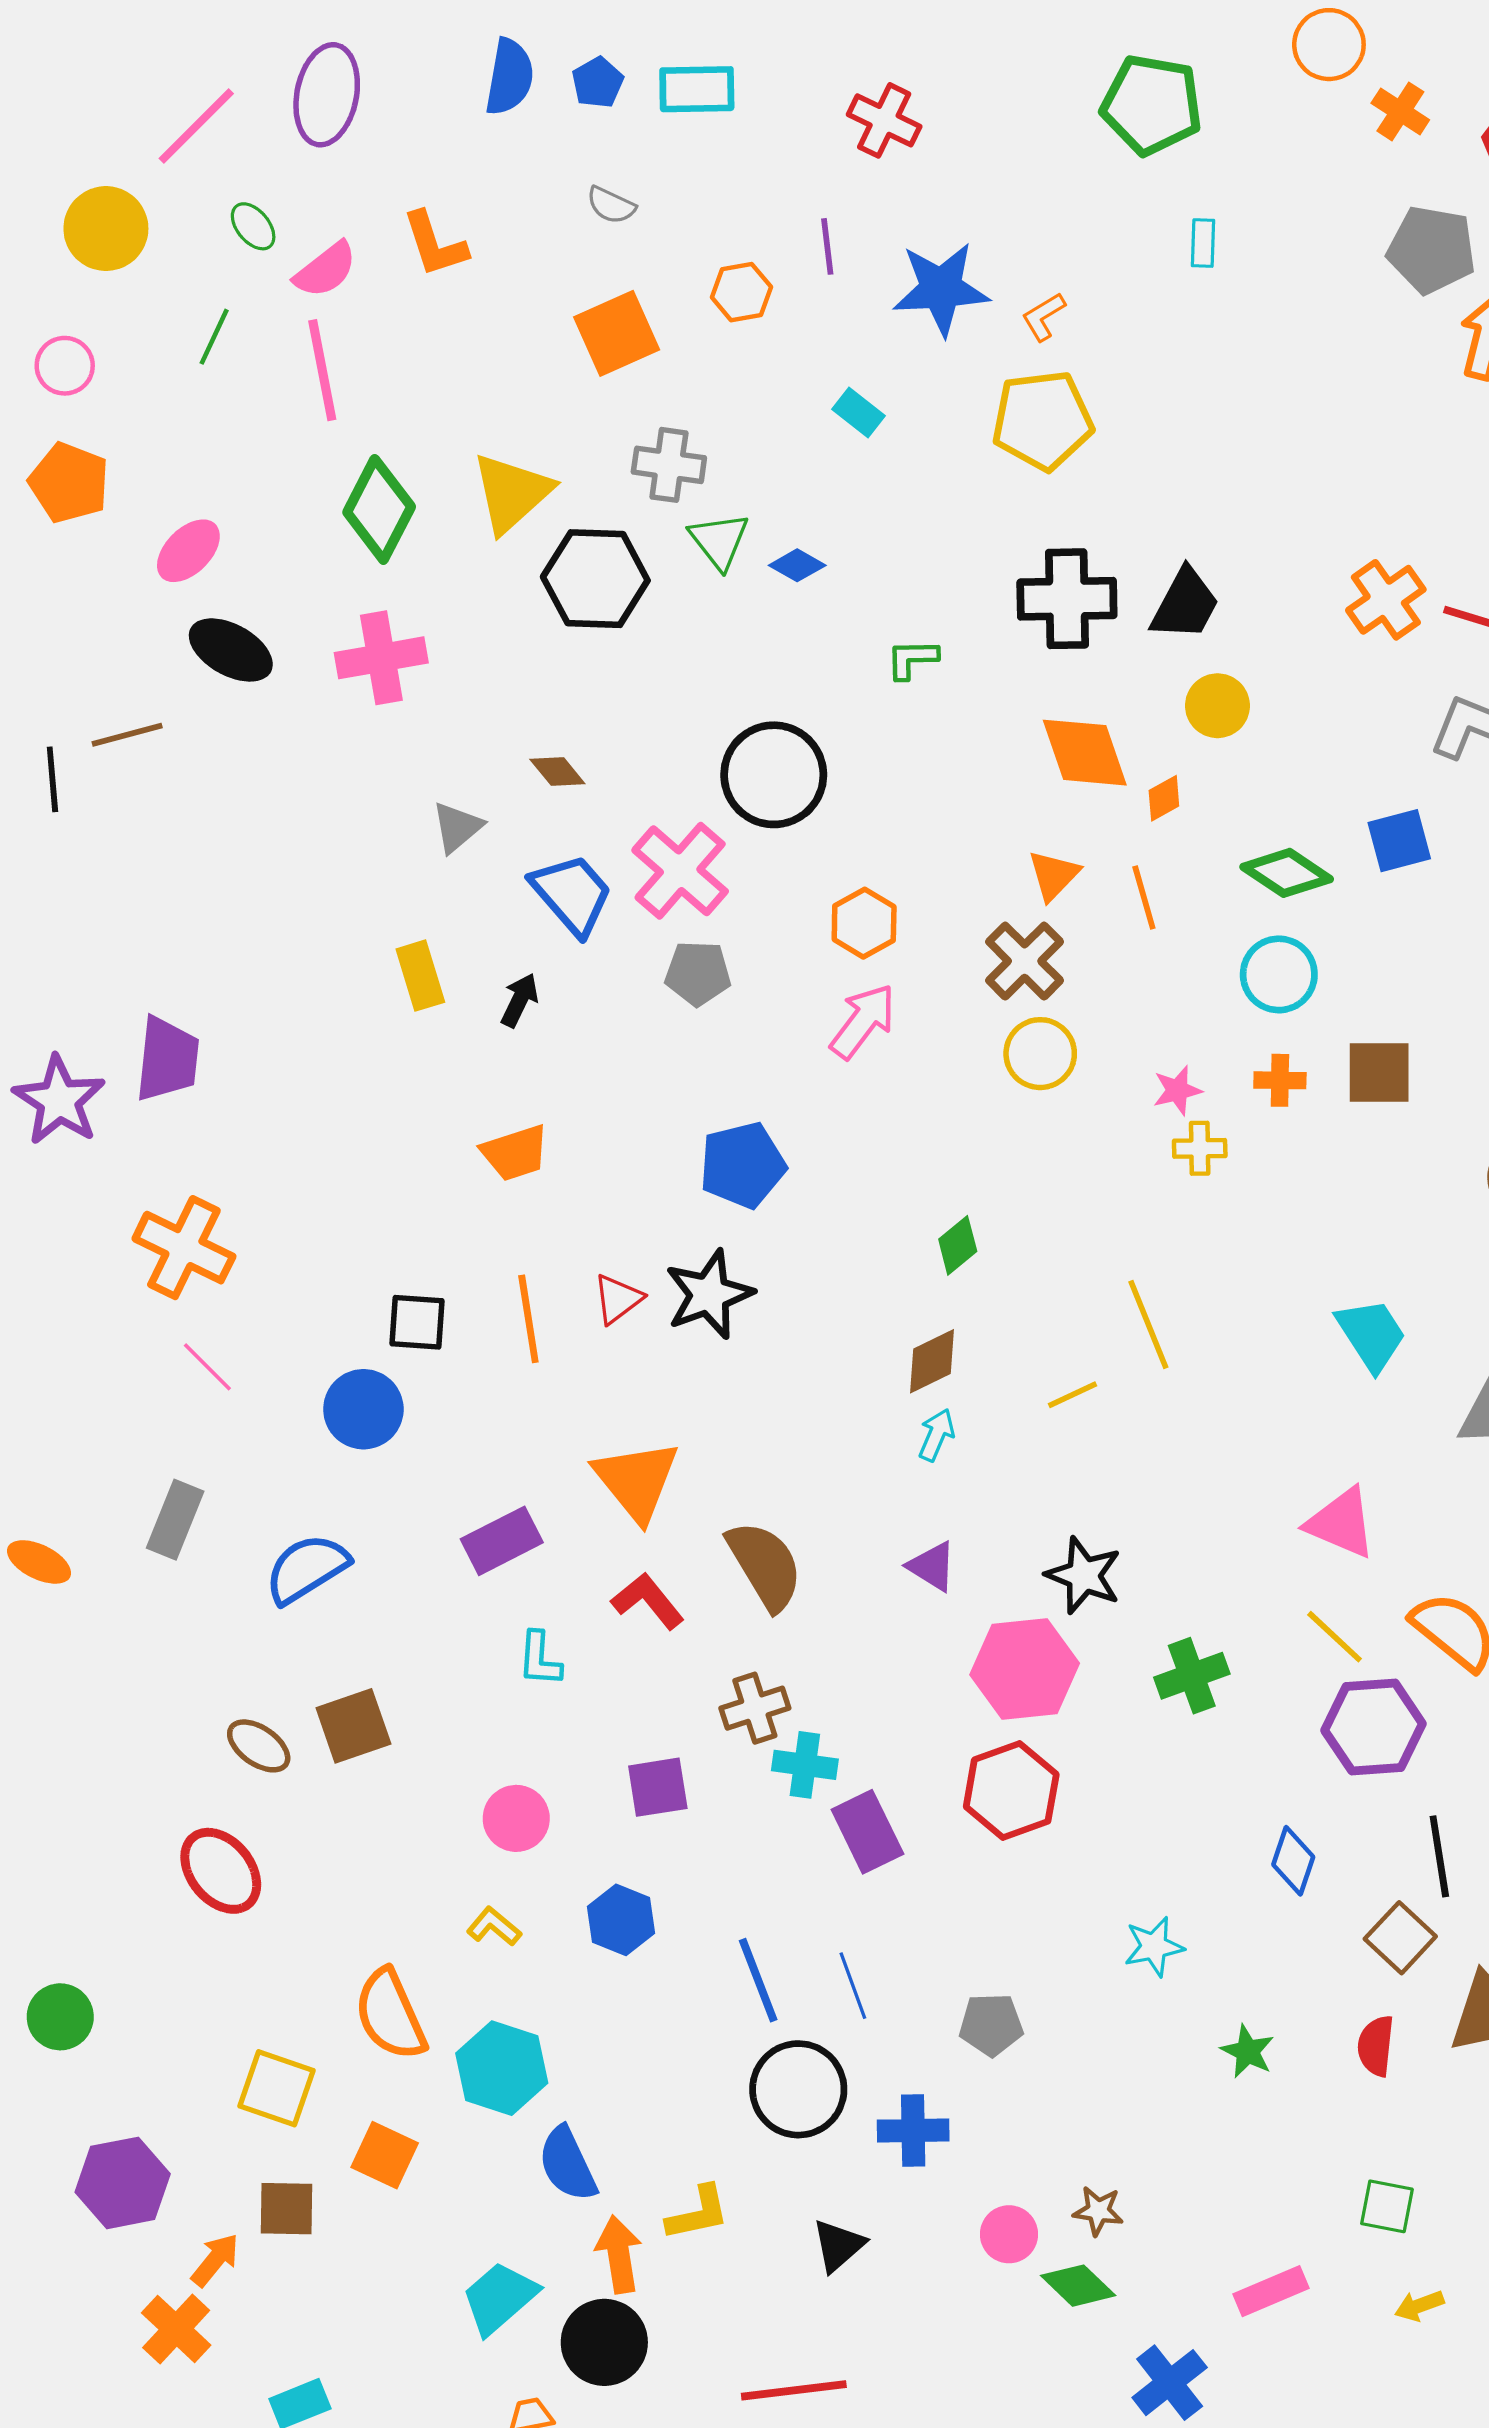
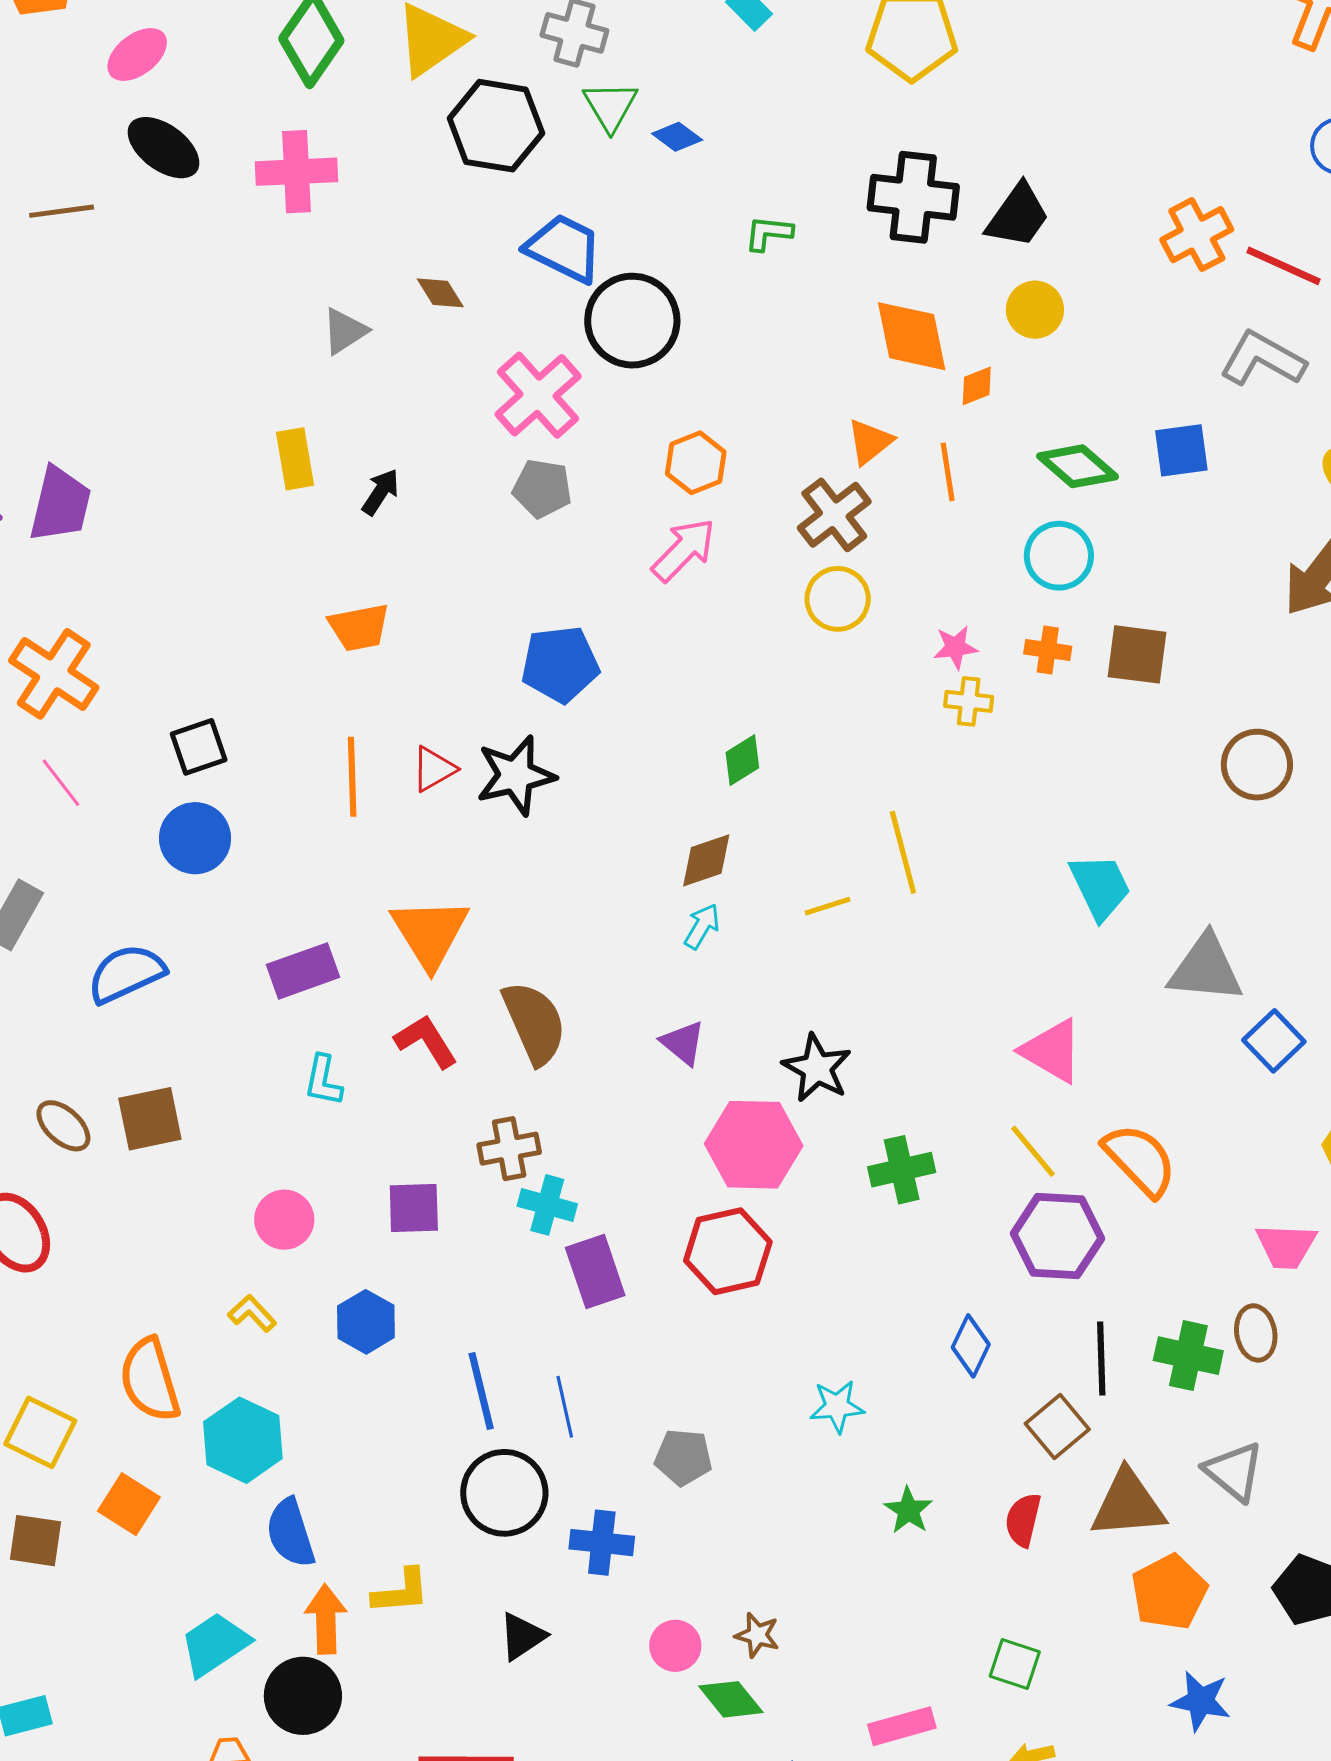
blue trapezoid: (572, 894) -> (564, 248), moved, turned -30
black square: (417, 1322) -> (199, 747), moved, turned -30

